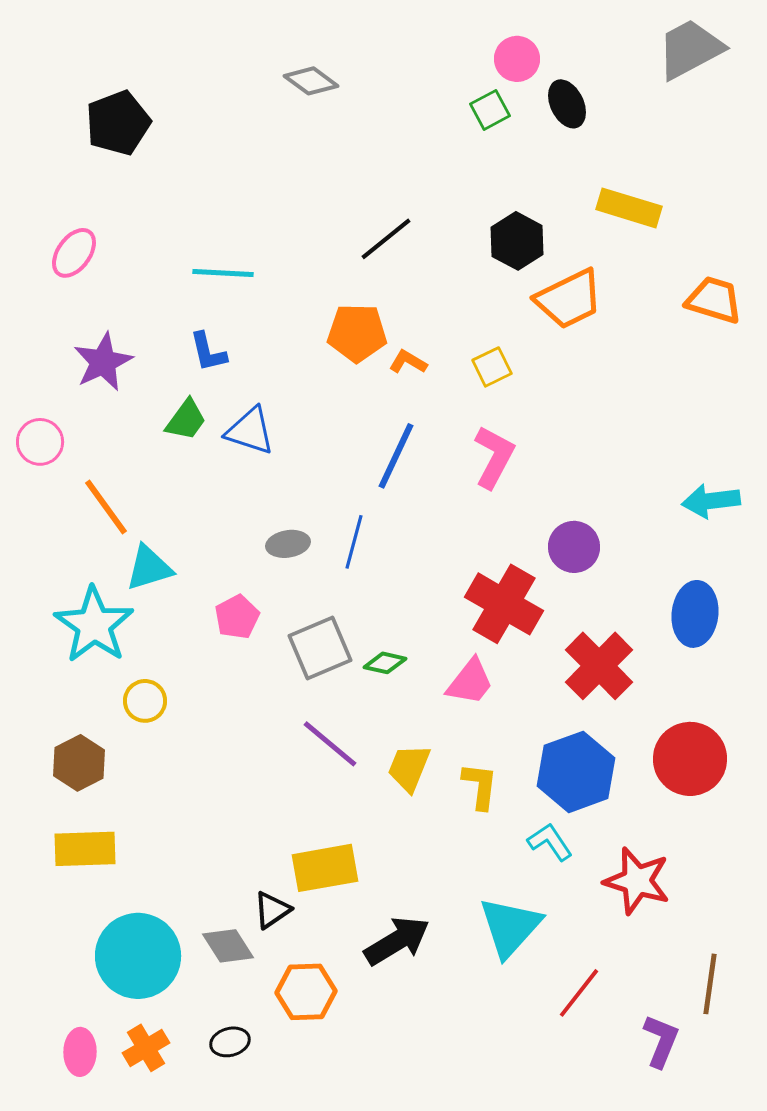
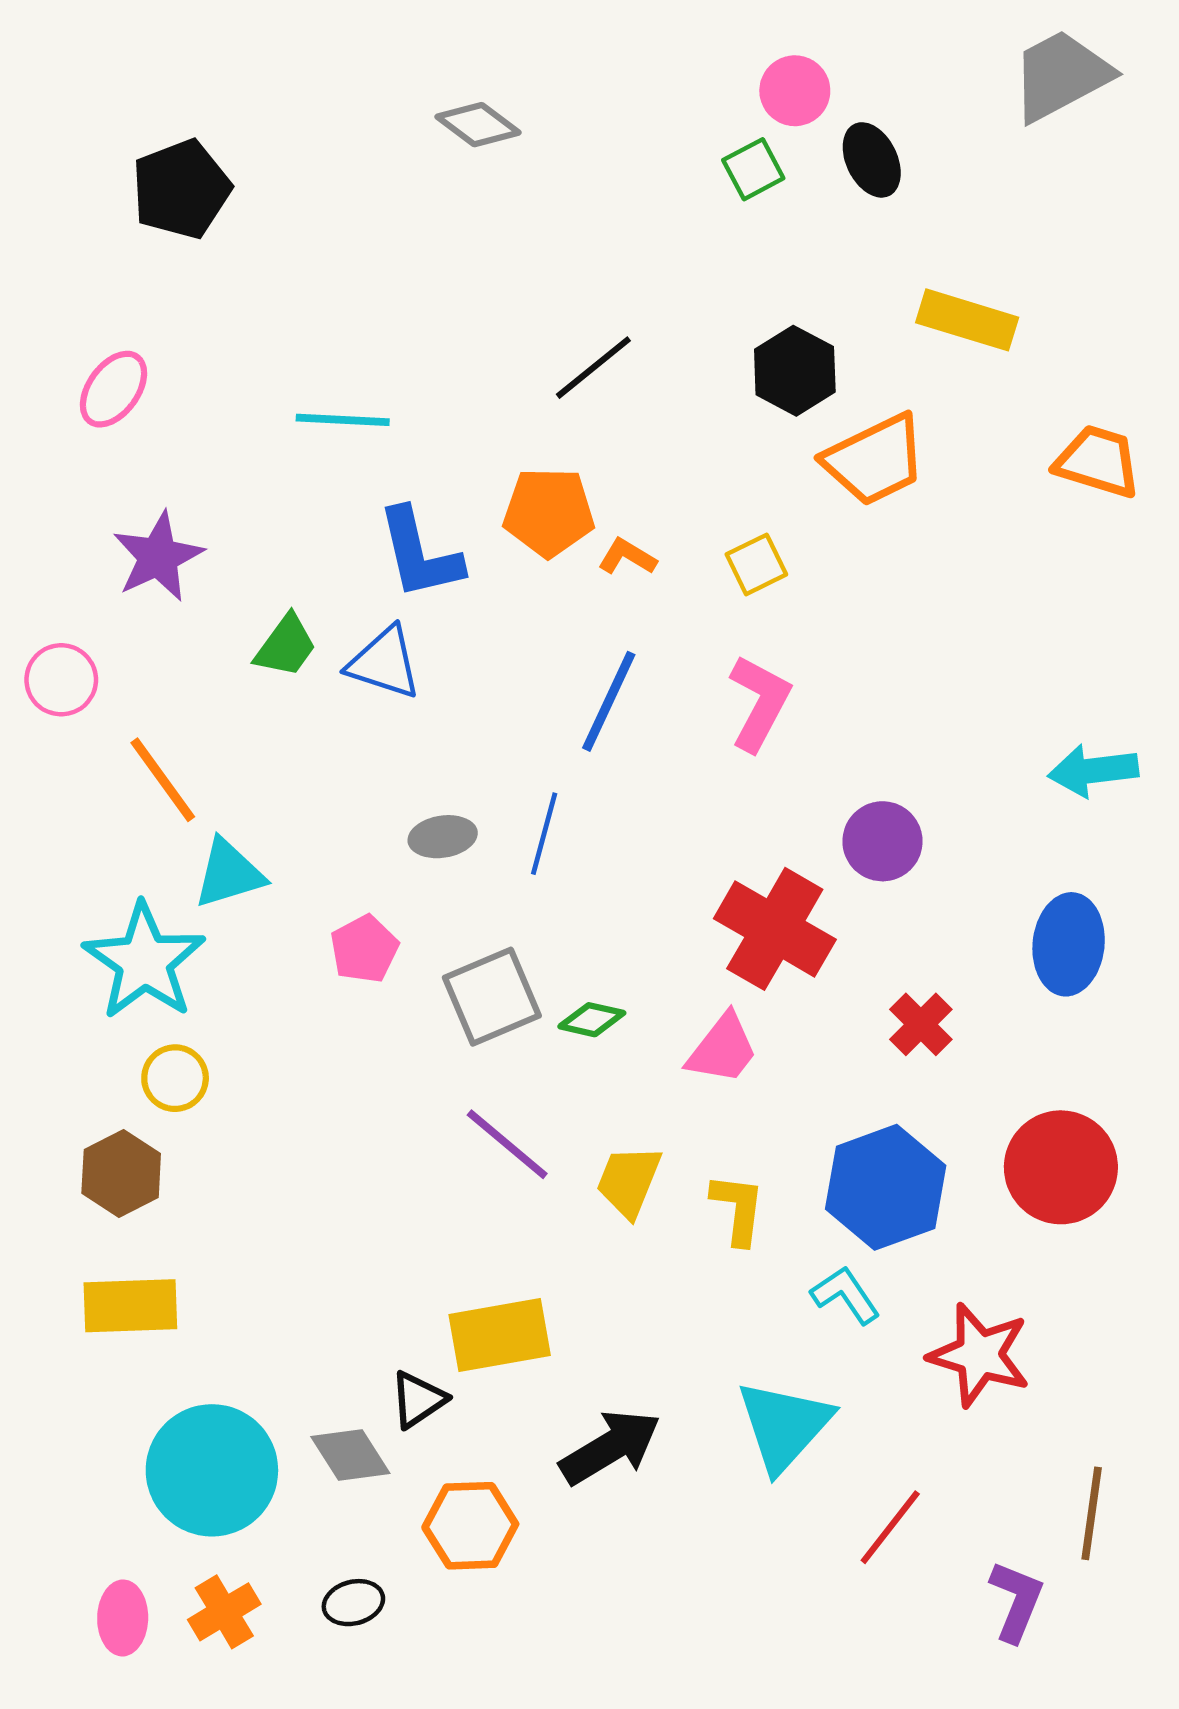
blue L-shape: (208, 352) -> (420, 554), moved, size x1.5
red cross: (599, 666) -> (921, 1024), size x0.6
yellow circle: (145, 701) -> (175, 1078), moved

